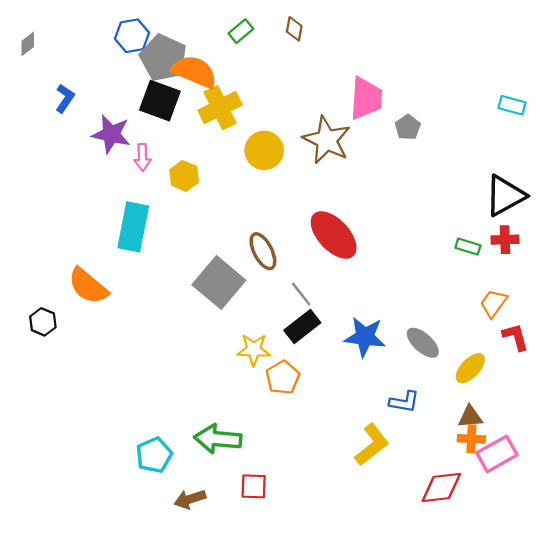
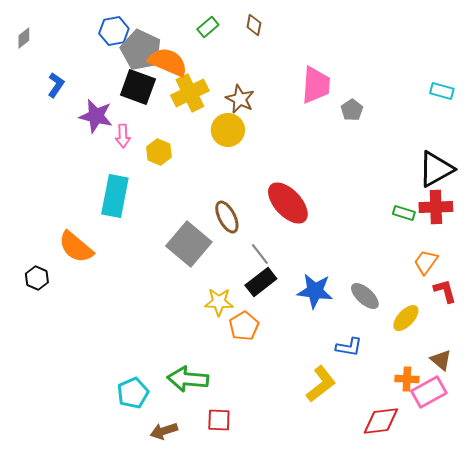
brown star: (327, 140) -> (240, 99), moved, size x0.7
red cross: (505, 240) -> (436, 207), size x1.4
brown triangle: (470, 417) -> (441, 360), moved, turned 45

